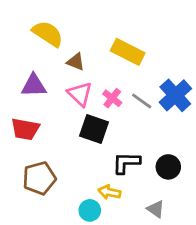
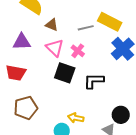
yellow rectangle: (128, 52) -> (110, 22), moved
gray line: (142, 101) -> (86, 28), moved, turned -49
black L-shape: (126, 163) -> (94, 81), moved
black circle: (168, 167) -> (121, 115), moved

